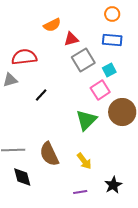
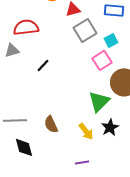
green triangle: (86, 120) -> (99, 101), moved
brown semicircle: (49, 154) -> (51, 124), size x0.7
black star: (113, 185) -> (110, 127), moved

